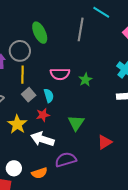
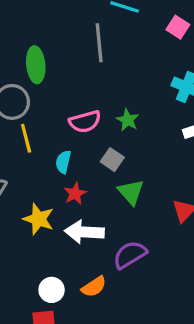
green ellipse: (40, 33) -> (36, 65), turned 35
gray square: (29, 95) -> (112, 160), moved
cyan semicircle: (49, 96) -> (63, 162), moved, turned -136

